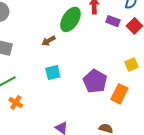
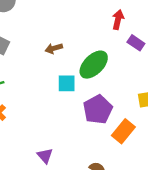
green ellipse: (70, 19) -> (94, 65), moved
cyan square: (53, 73) -> (67, 83), moved

